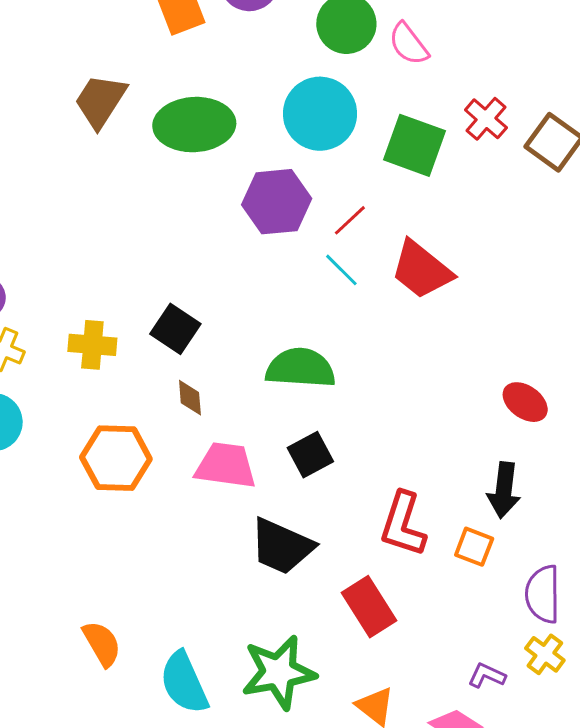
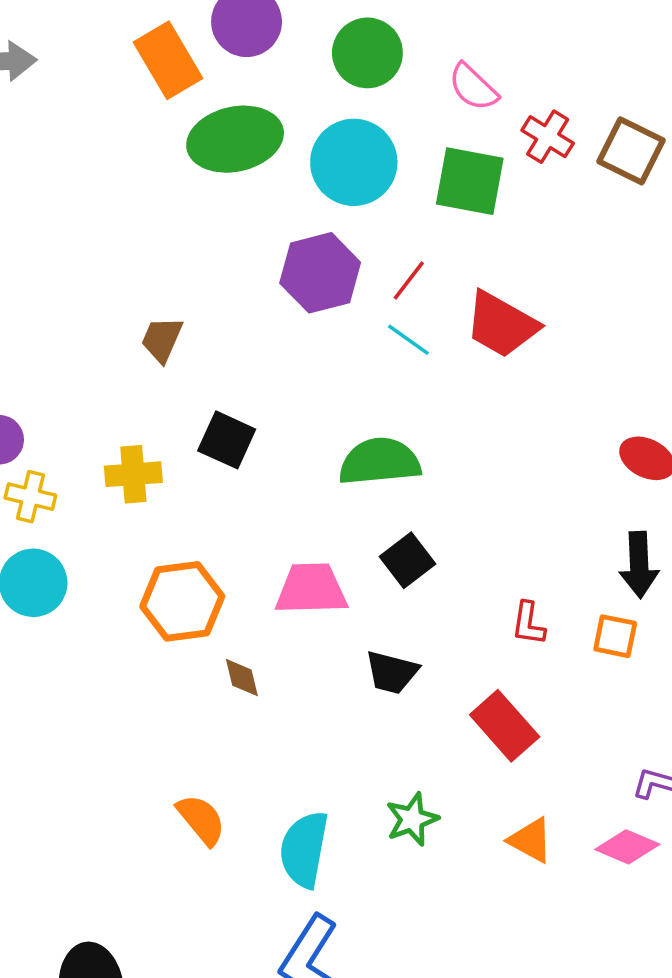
pink semicircle: (409, 44) -> (473, 87), moved
brown trapezoid: (100, 101) -> (162, 339), moved, size x0.7
green ellipse: (194, 125) -> (235, 139), moved
brown diamond: (190, 398) -> (242, 678), moved
red L-shape: (403, 524) -> (528, 624), size x0.6
black trapezoid: (282, 546) -> (392, 672), size x0.7
green star: (279, 672) -> (412, 819), size x0.6
cyan semicircle: (184, 683) -> (304, 849), turned 44

